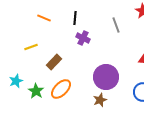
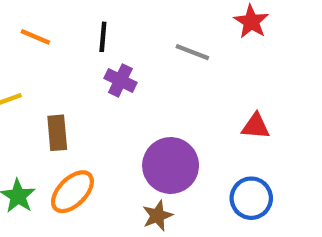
gray line: (116, 25) -> (192, 52), turned -49
brown rectangle: (54, 62) -> (57, 133), turned -49

